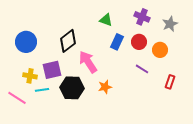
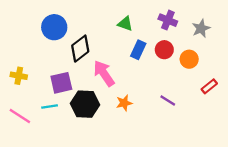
blue circle: (26, 42) -> (54, 27), moved
purple line: (142, 69) -> (168, 101), moved
yellow cross: (30, 76) -> (19, 76), moved
red rectangle: (170, 82) -> (209, 86), moved, turned 32

